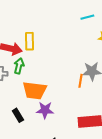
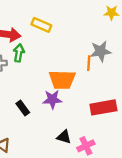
yellow rectangle: (29, 41) -> (41, 25), moved, turned -60
orange trapezoid: (35, 90) -> (62, 80), moved

